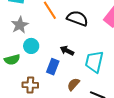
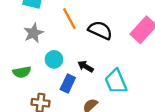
cyan circle: (31, 46) -> (54, 59), moved
cyan trapezoid: (94, 62) -> (116, 81), turned -40

